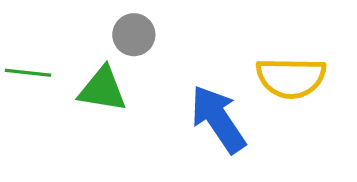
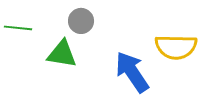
green line: (28, 73) -> (18, 28), moved

